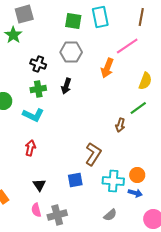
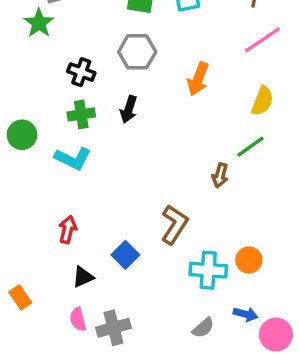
pink line: (127, 46) -> (262, 40), moved
red arrow: (30, 148) -> (68, 230), moved
blue square: (75, 180) -> (125, 255), moved, turned -35
black triangle: (39, 185) -> (83, 277), turned 40
blue arrow: (135, 193) -> (245, 314), moved

